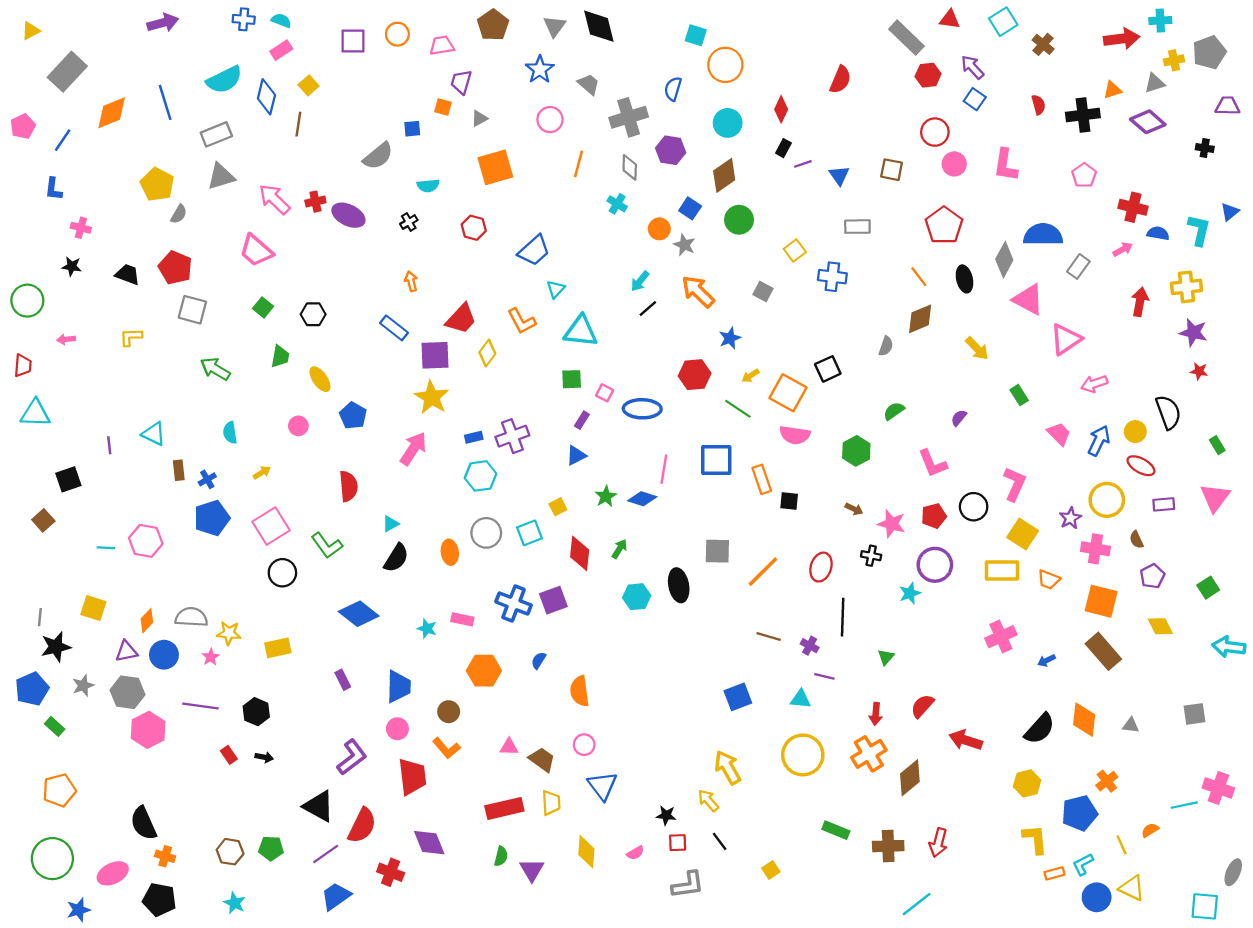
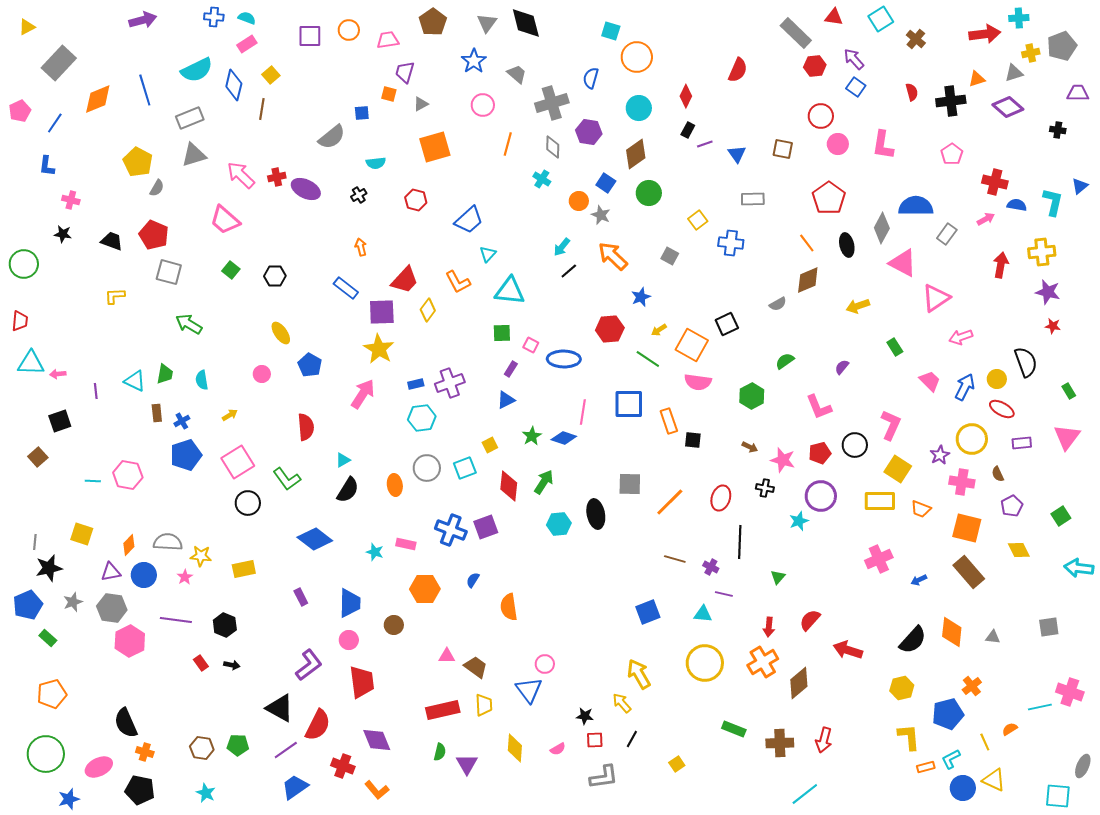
pink arrow: (66, 339) -> (58, 374), moved
gray semicircle: (886, 346) -> (778, 304), turned 42
yellow arrow: (977, 348) -> (858, 306), turned 115
green trapezoid: (280, 356) -> (165, 374), moved
green arrow: (619, 549) -> (544, 482), size x1.4
pink circle: (584, 745) -> (545, 664), moved
orange L-shape: (446, 748) -> (377, 790), moved
black line: (720, 841) -> (632, 739), turned 66

